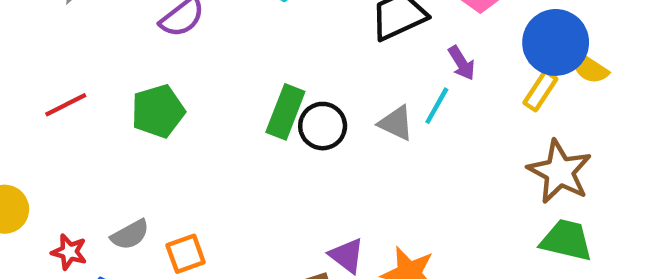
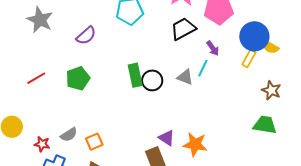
green rectangle: (285, 112) -> (135, 75), turned -30
brown star: (560, 172) -> (271, 90), moved, size x0.7

